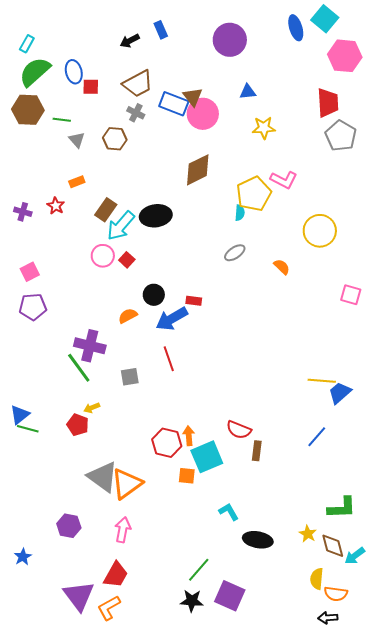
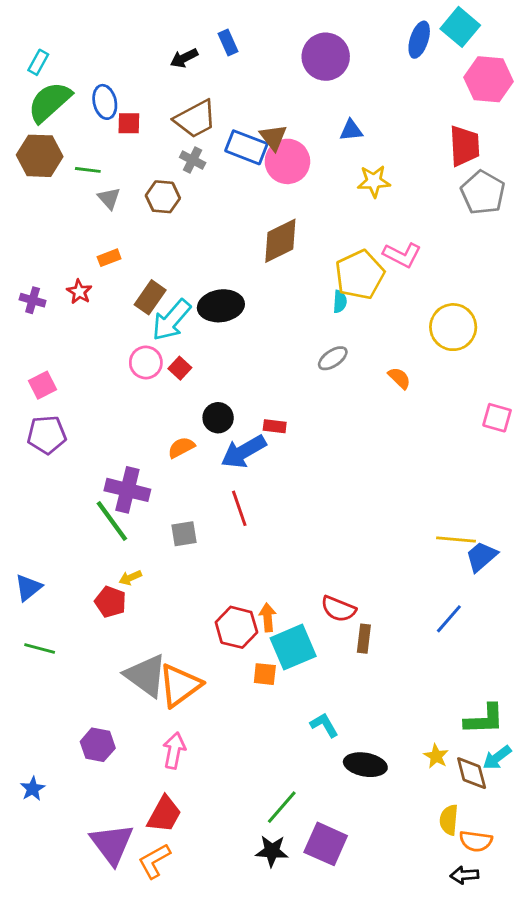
blue ellipse: (296, 28) -> (419, 40), turned 35
green line: (28, 429) -> (40, 649), moved
cyan arrow: (355, 556) -> (497, 758), moved

